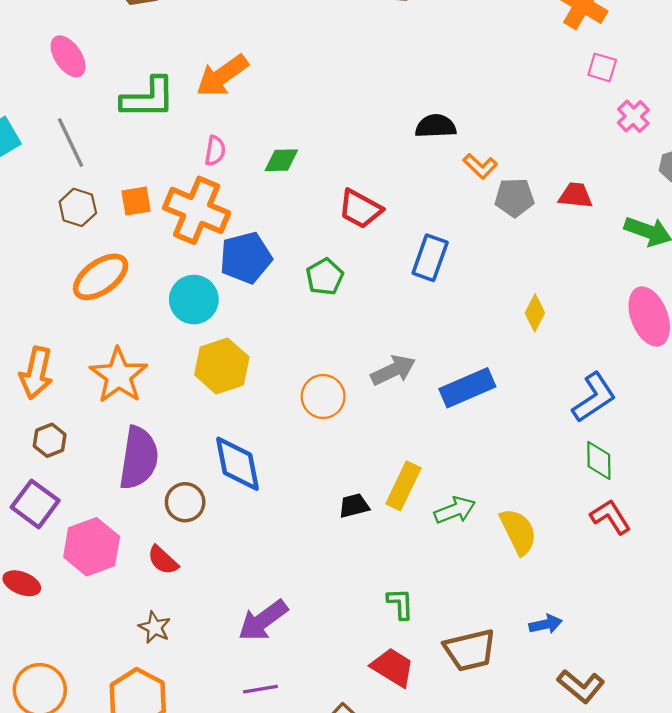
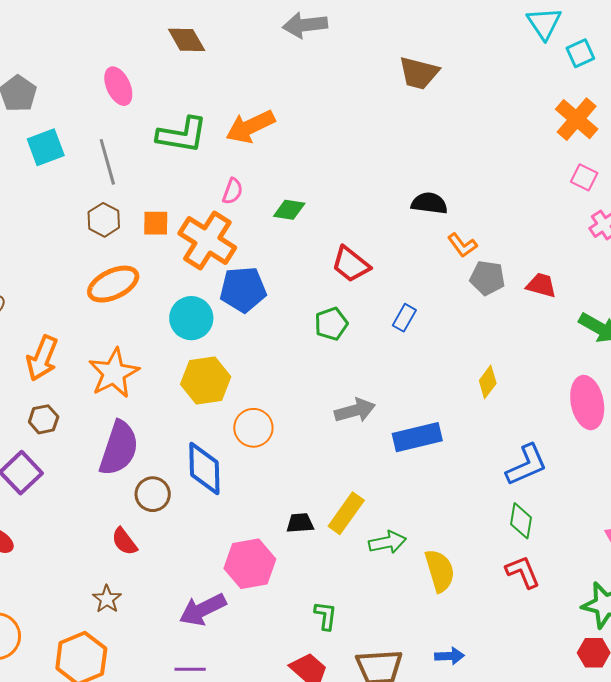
blue rectangle: (430, 258) -> (404, 318), size x0.7
green pentagon: (325, 277) -> (331, 324), moved
orange circle: (323, 397) -> (253, 428), moved
pink hexagon: (92, 547) -> (250, 564), moved

